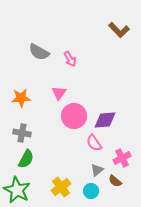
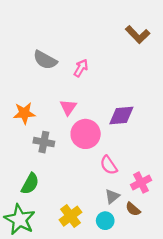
pink arrow: (70, 59) -> (81, 68), turned -119
purple diamond: (105, 120) -> (121, 115), moved
gray cross: (22, 133) -> (44, 142), moved

